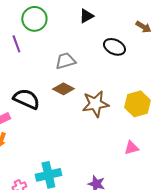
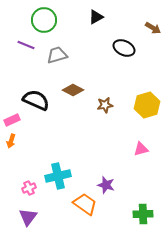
purple line: (16, 44) -> (26, 45), turned -48
gray trapezoid: (65, 61) -> (57, 55), moved
brown star: (95, 104) -> (105, 105), size x0.6

